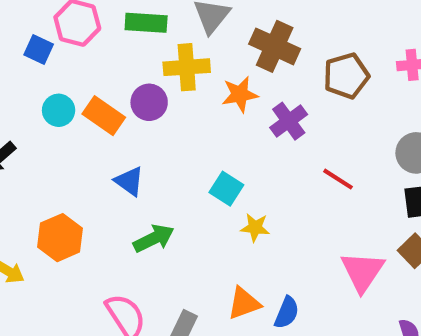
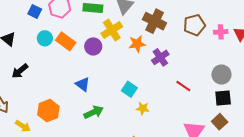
blue square: (39, 50) -> (35, 12), moved
yellow cross: (187, 67) -> (112, 30), turned -30
brown pentagon: (346, 76) -> (194, 25), moved
cyan circle: (59, 110) -> (45, 38), moved
orange rectangle: (104, 116) -> (66, 41), moved

